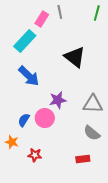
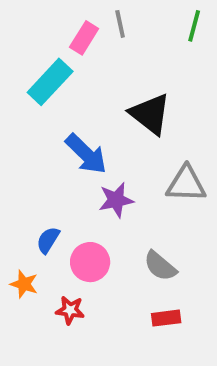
blue arrow: (29, 76) -> (86, 154), moved
gray triangle: (93, 104) -> (186, 184), moved
pink circle: (45, 118) -> (90, 262), moved
gray semicircle: (92, 133) -> (160, 266), moved

